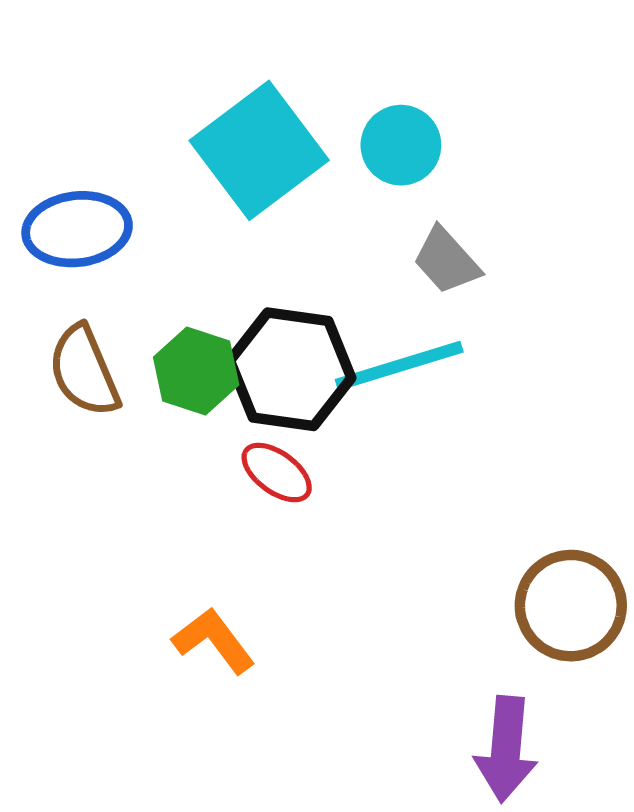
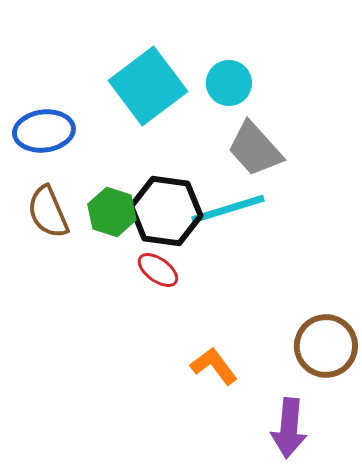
gray trapezoid: (446, 261) -> (255, 149), size x1.4
orange L-shape: (214, 641) -> (214, 366), moved

